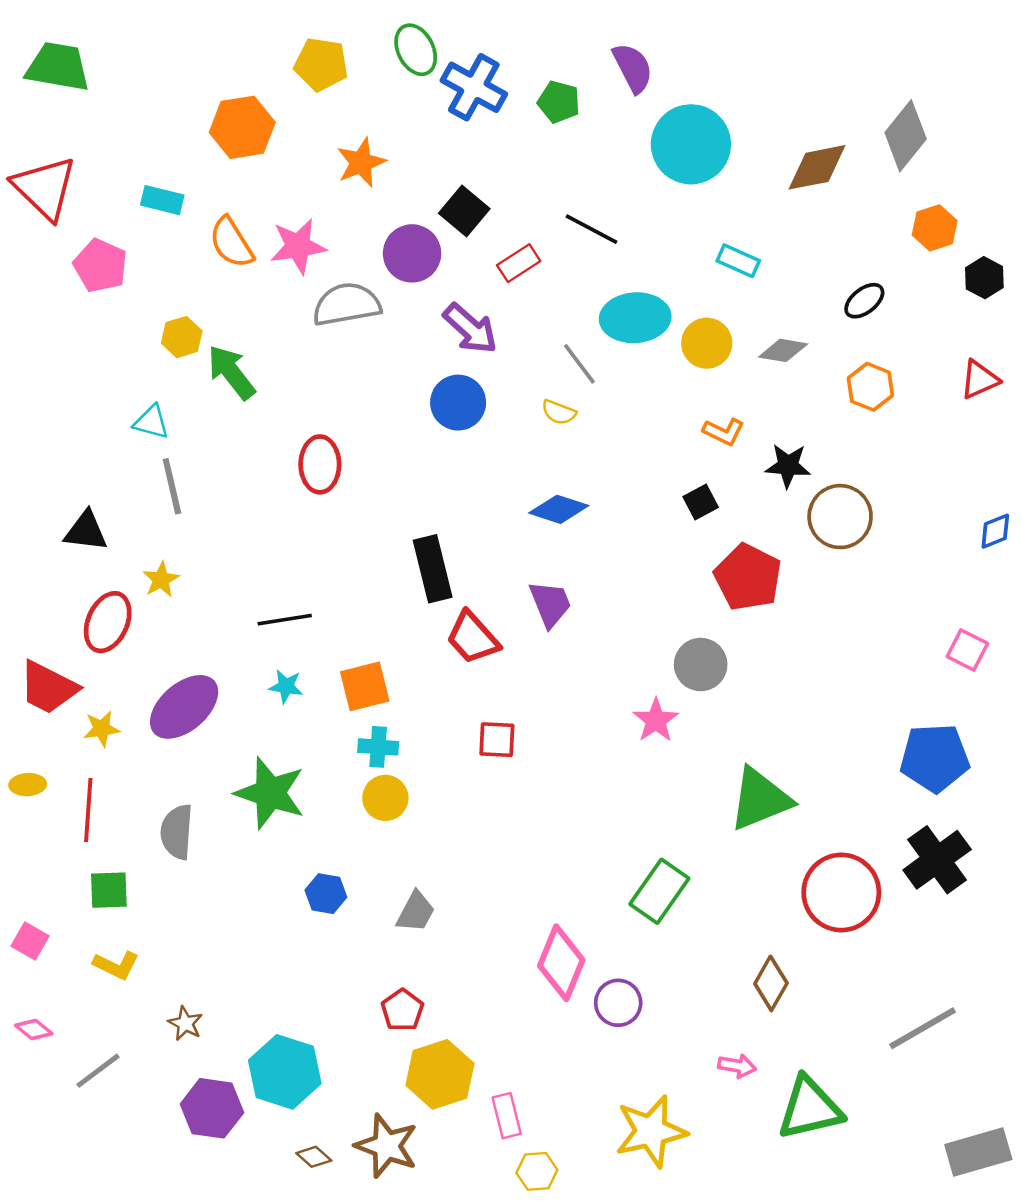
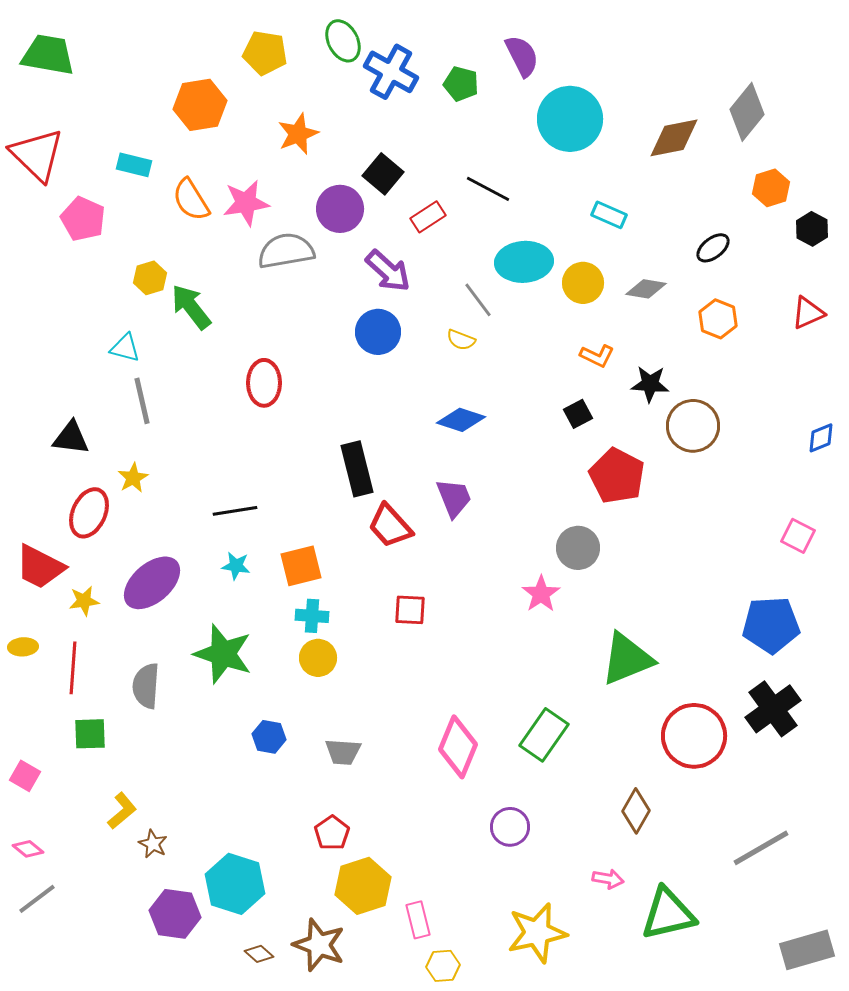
gray trapezoid: (416, 912) -> (343, 752), turned 66
pink diamond: (561, 963) -> (458, 747), moved
yellow L-shape: (116, 965) -> (122, 811), moved, turned -66
gray line: (98, 1071) -> (37, 899), moved

